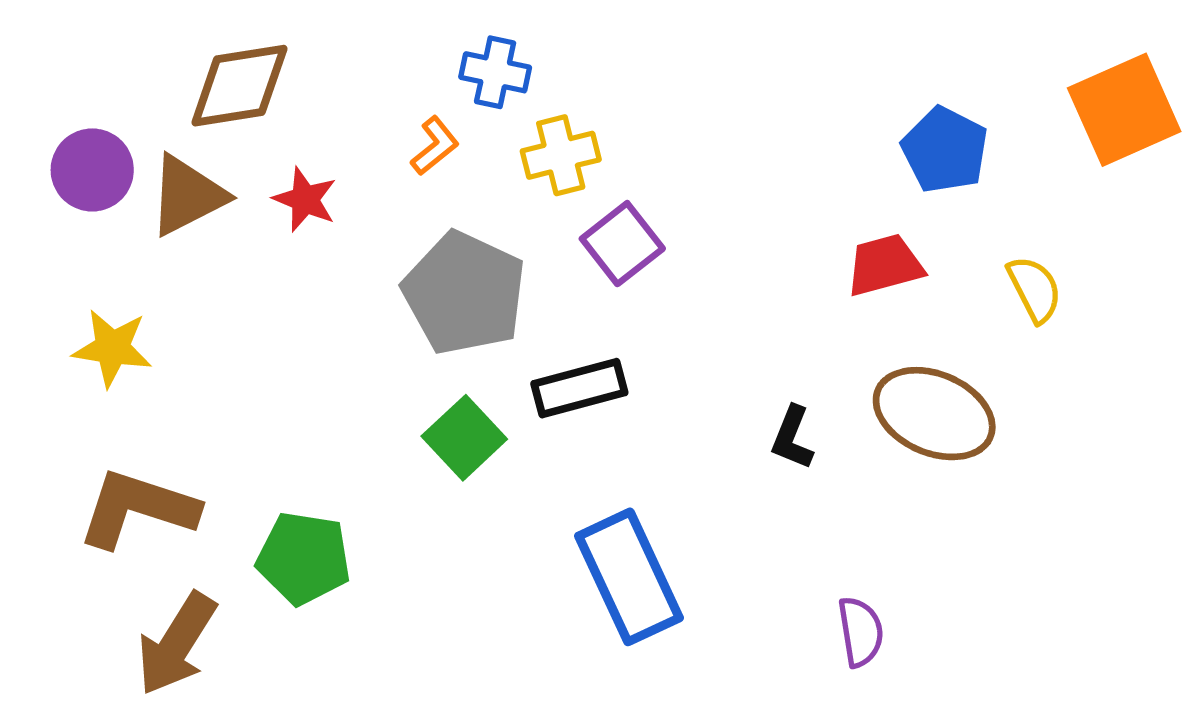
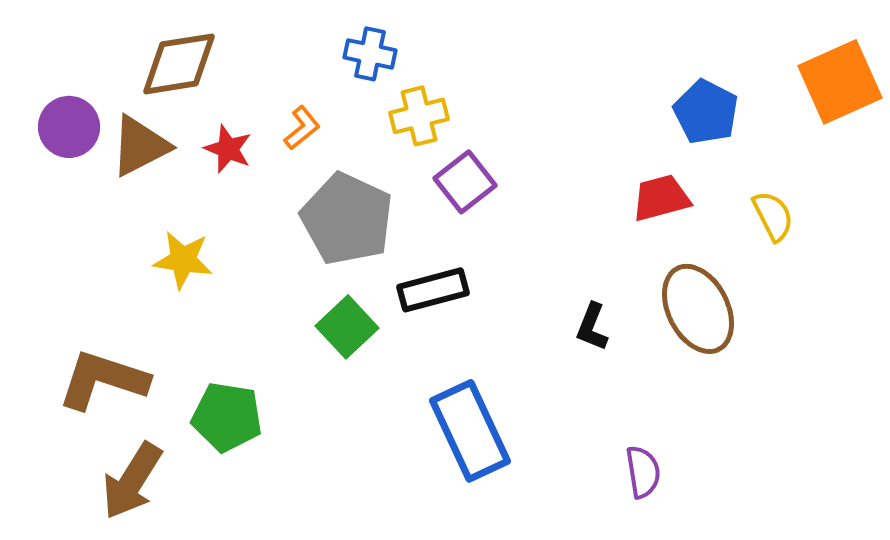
orange L-shape: (435, 146) -> (302, 128), moved
yellow star: (112, 348) -> (183, 260), moved
brown ellipse: (934, 414) -> (698, 309), turned 40

